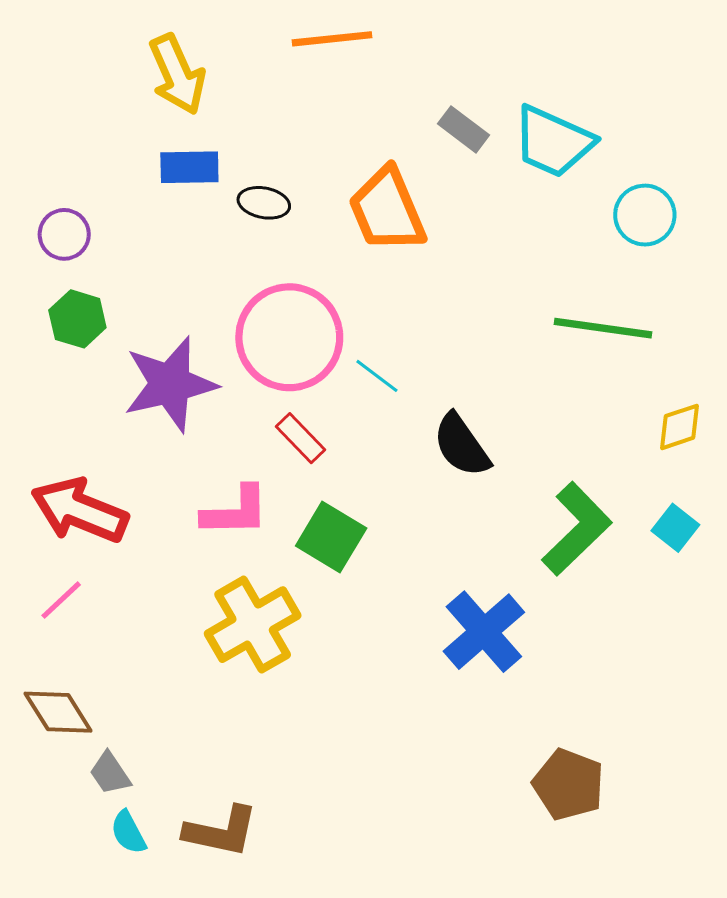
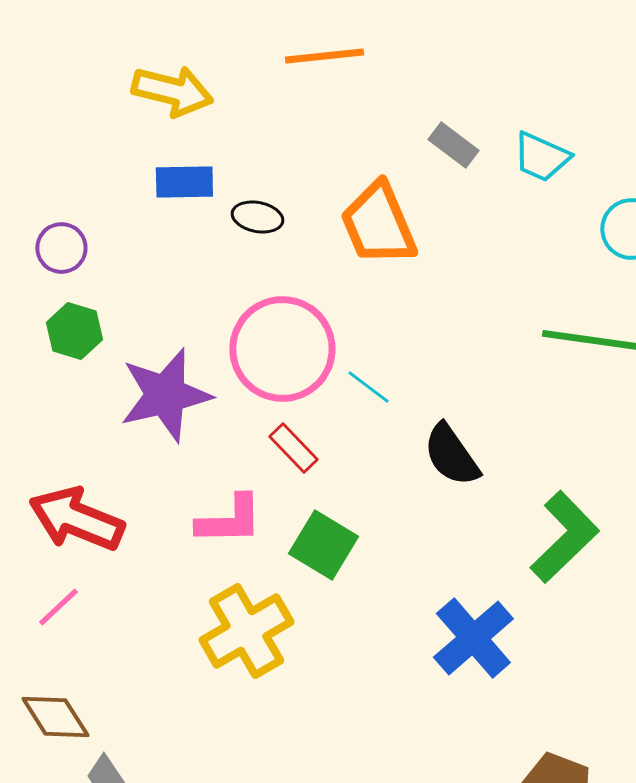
yellow arrow: (177, 74) -> (172, 91), turned -52
cyan trapezoid: (553, 142) -> (541, 157), size x0.7

